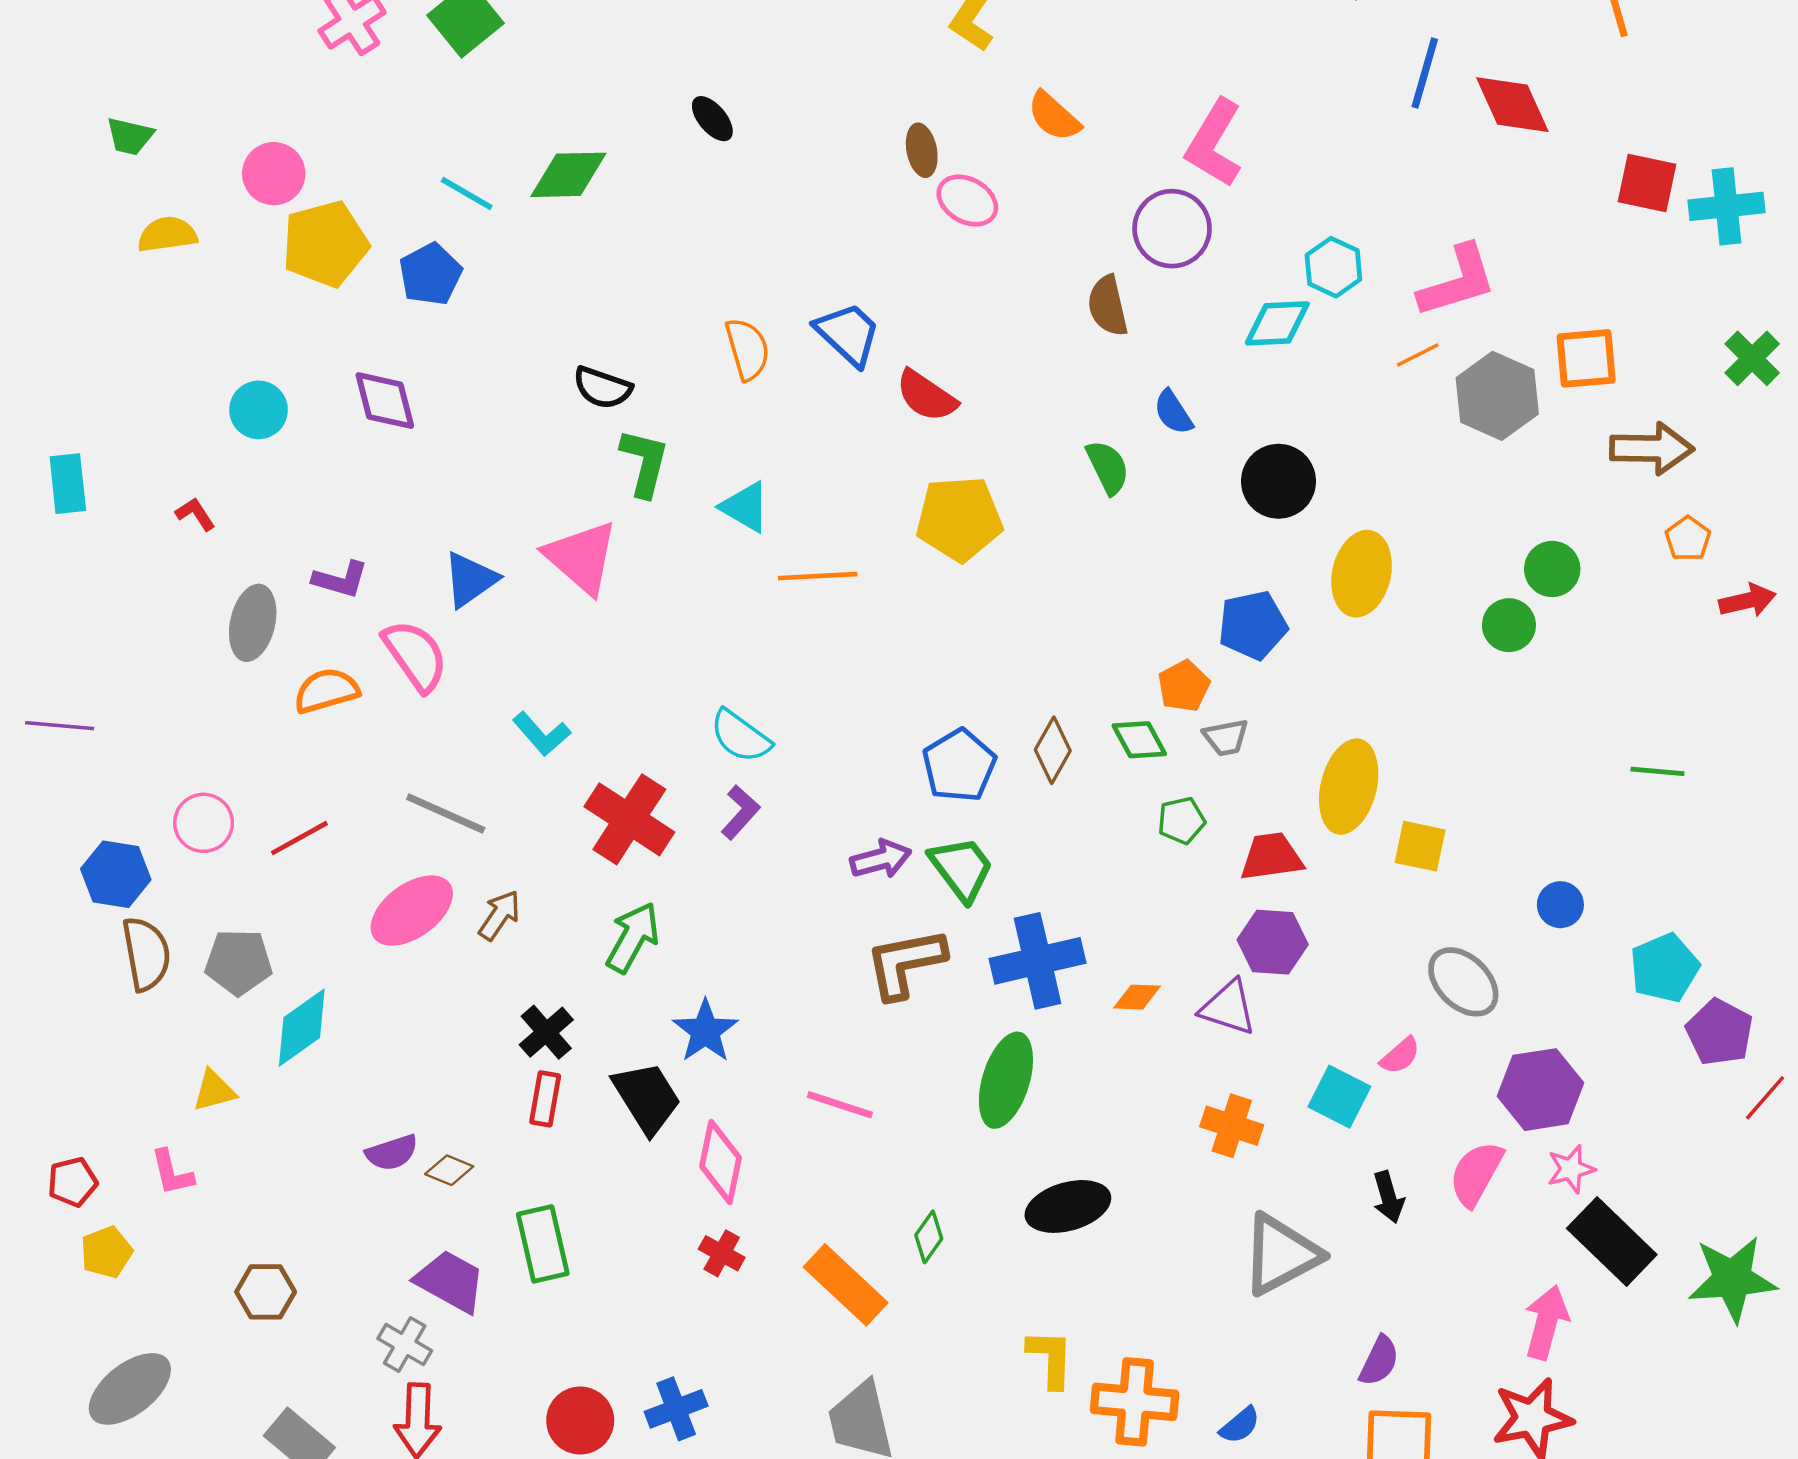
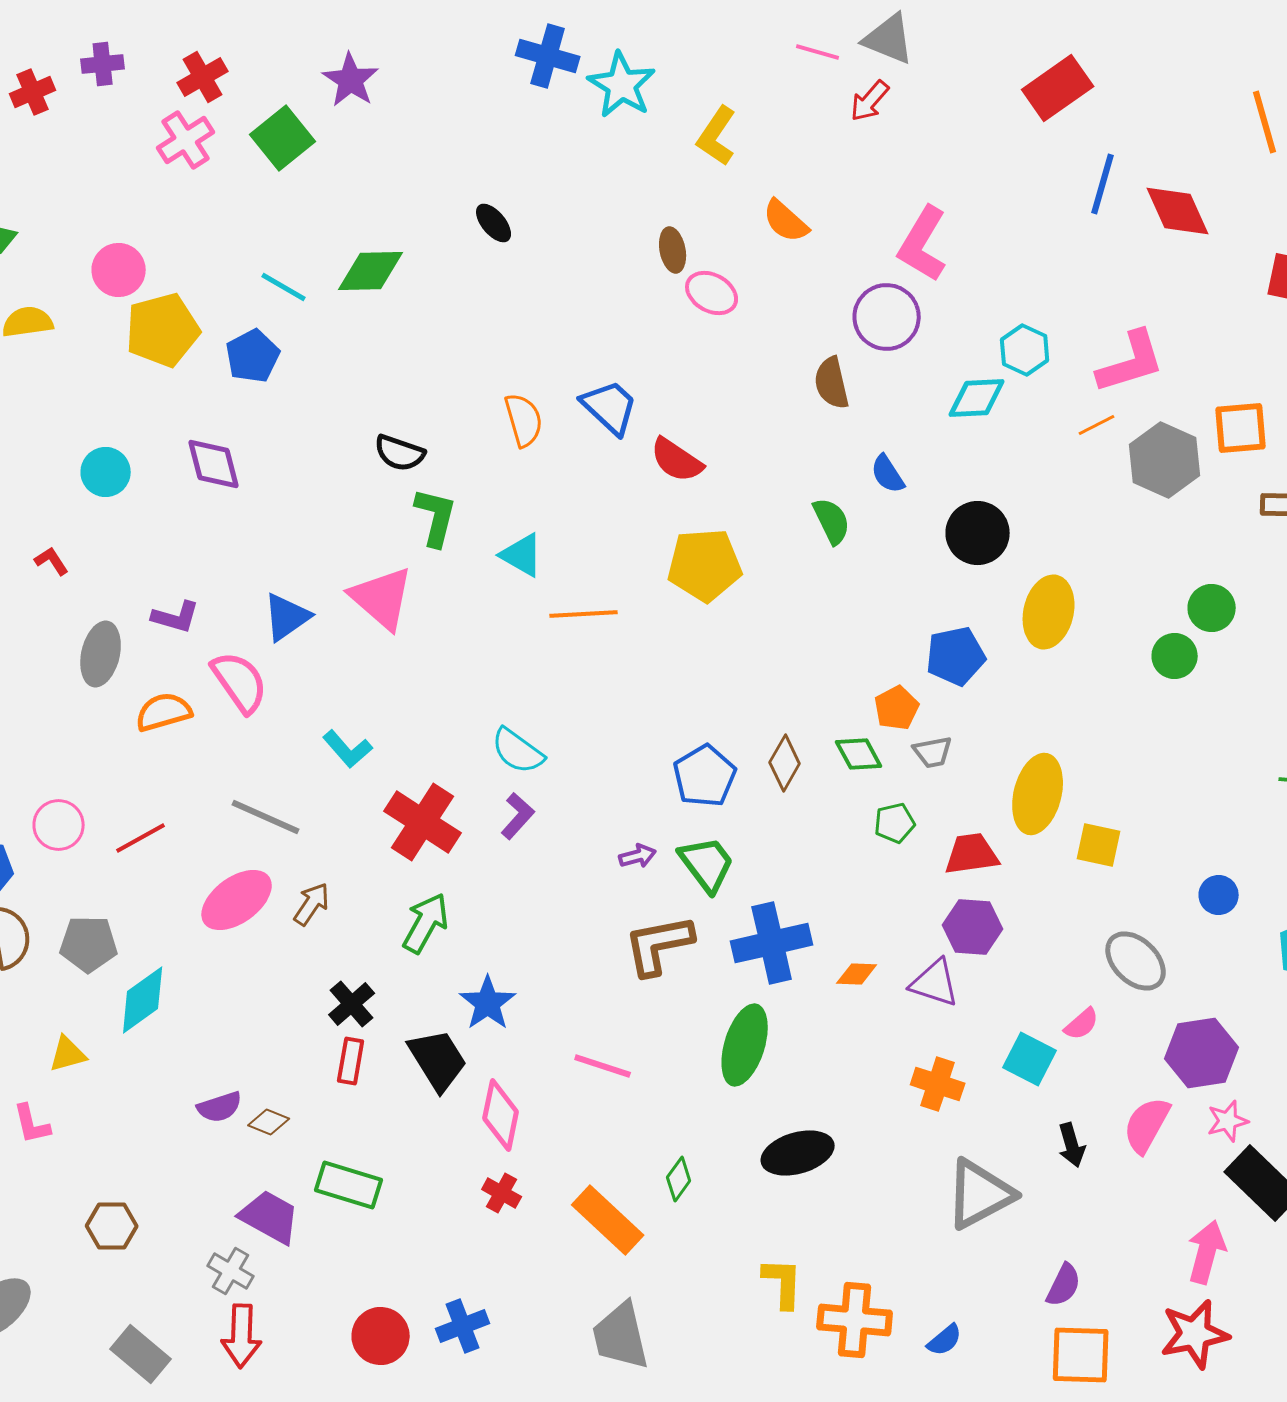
purple arrow: (881, 859) -> (638, 856), size x0.7
green rectangle: (543, 1244) -> (349, 1185), turned -60

